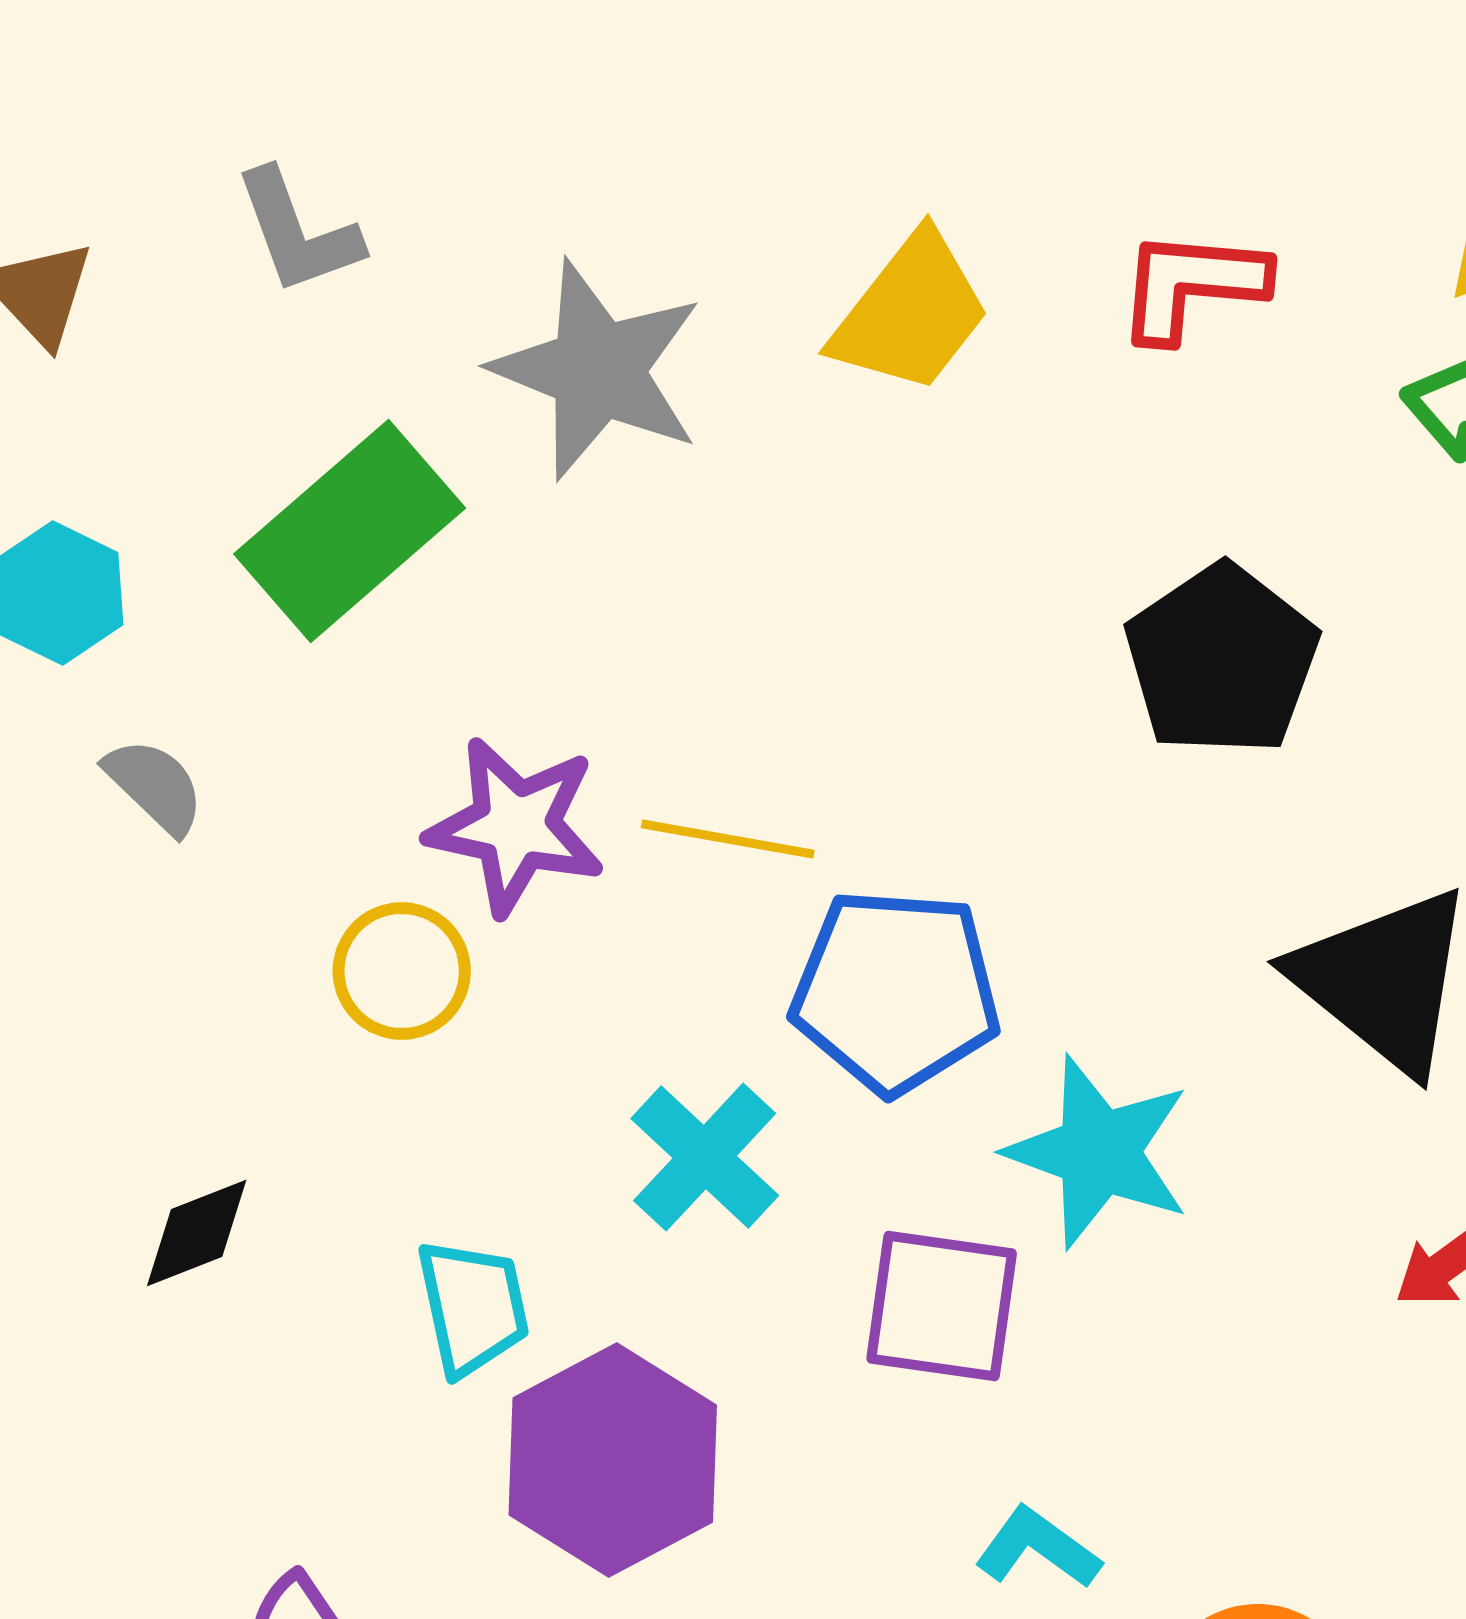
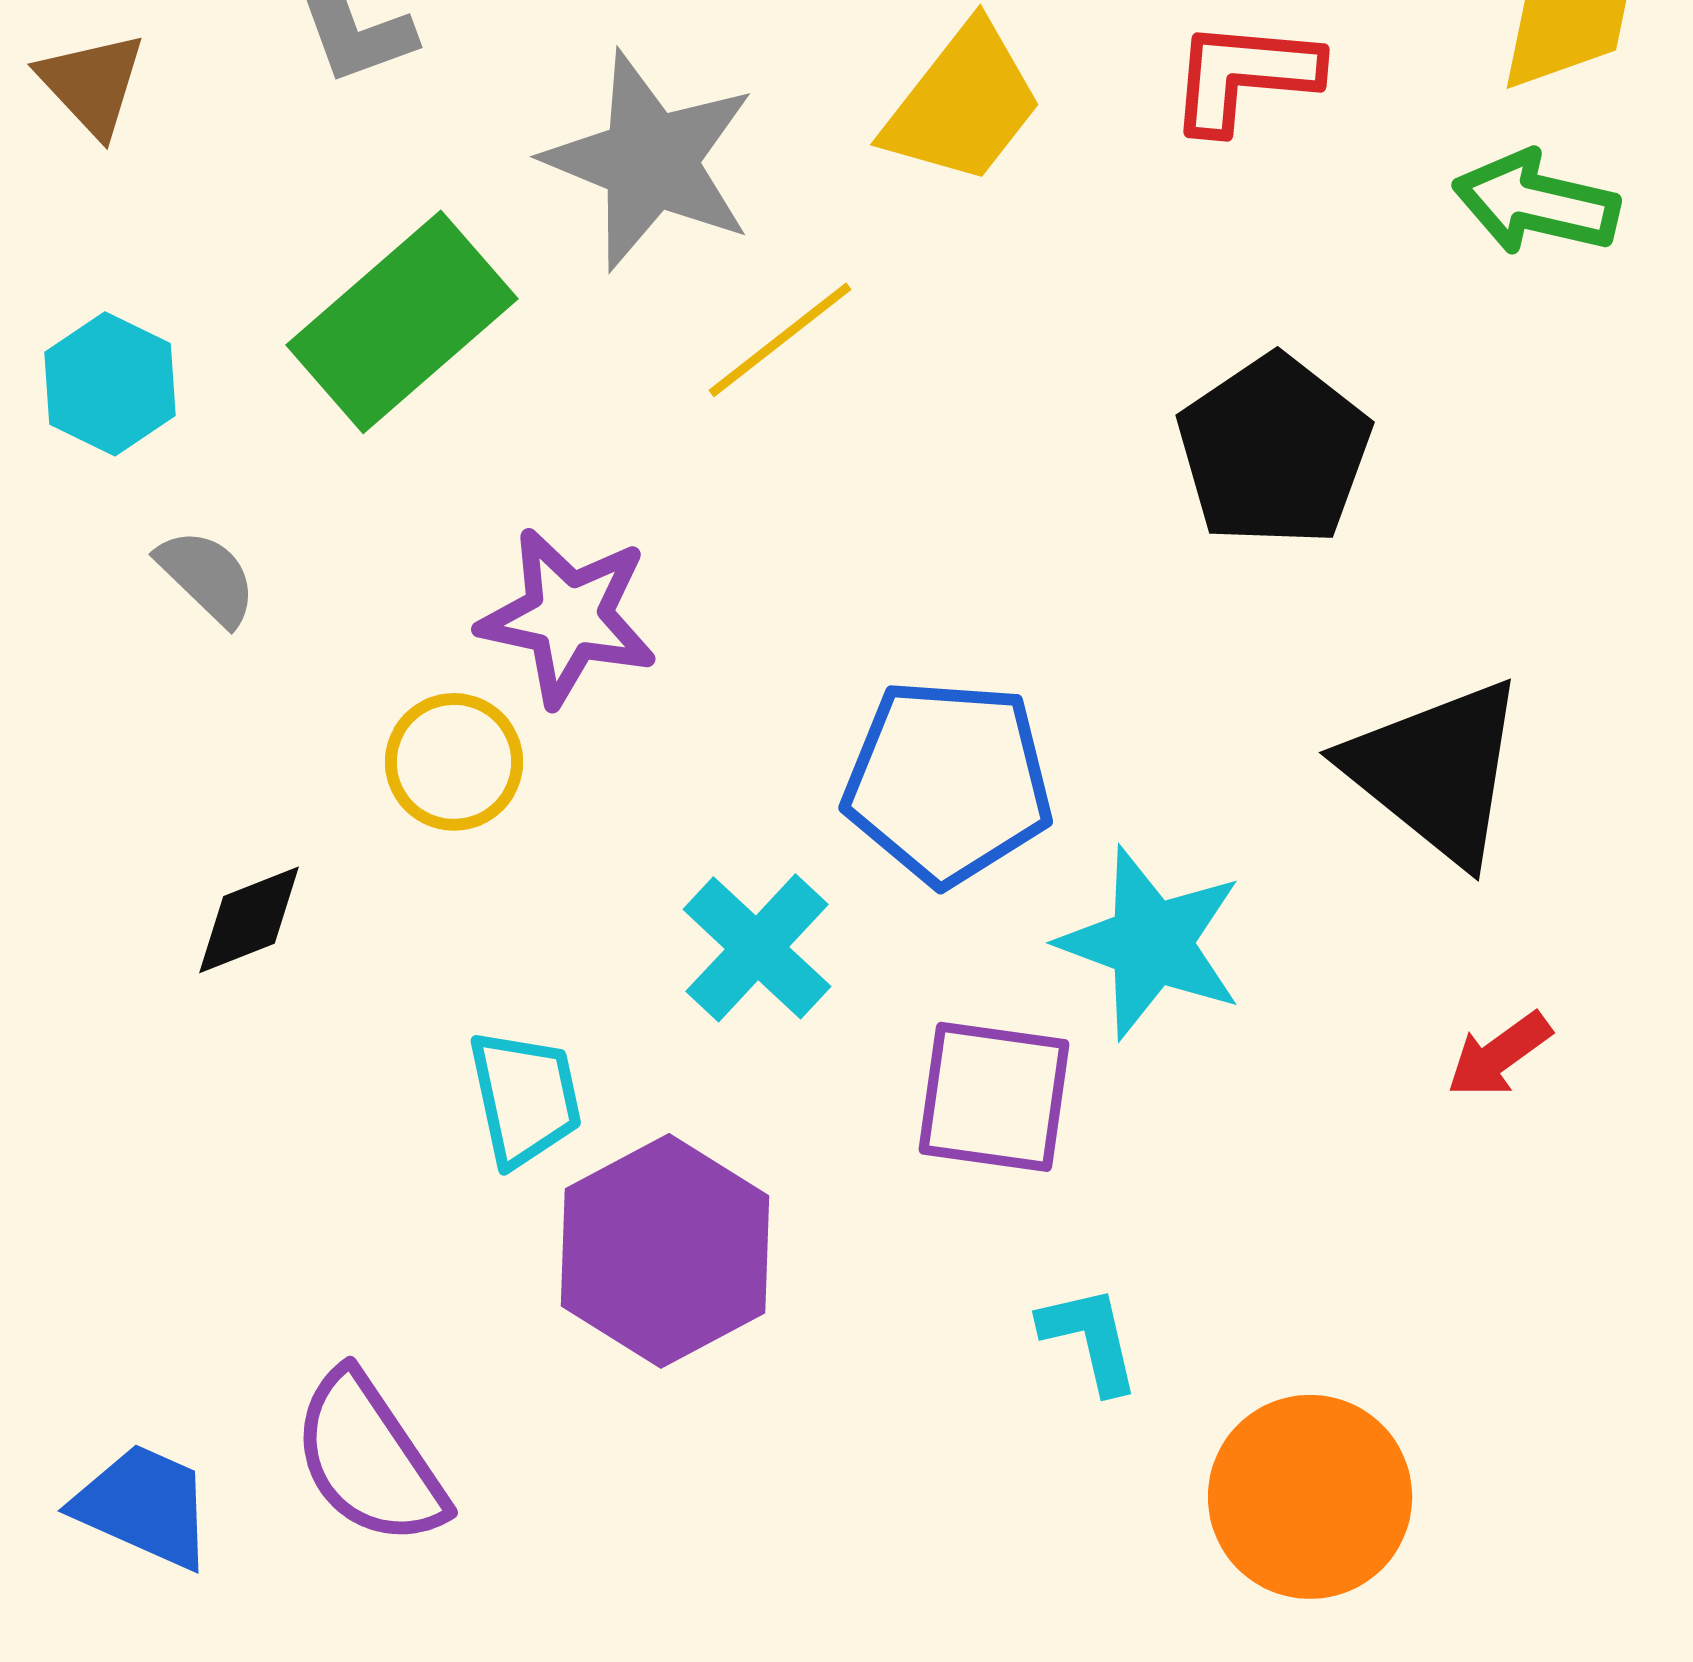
yellow line: (728, 839) -> (780, 340), moved, turned -48
black diamond: (197, 1233) -> (249, 920), moved
cyan L-shape: (1038, 1548) -> (1090, 1339), turned 41

